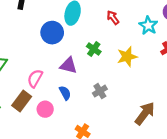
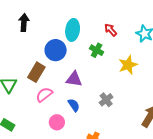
green cross: (94, 49) -> (97, 50), moved
pink semicircle: (35, 78) -> (44, 95), turned 30
brown rectangle: (22, 101) -> (36, 72), moved

